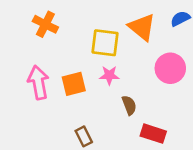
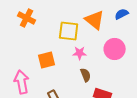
pink star: (109, 75) -> (80, 53), moved
pink arrow: (38, 82) -> (22, 82), moved

